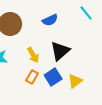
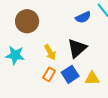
blue semicircle: (50, 20) -> (83, 17), moved
yellow triangle: (75, 81) -> (92, 78), turned 35

